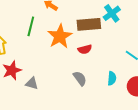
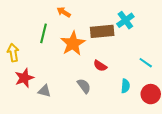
red semicircle: (85, 49) -> (100, 66), moved, turned 48
gray semicircle: (80, 78) -> (84, 86), moved

